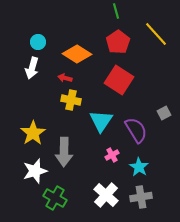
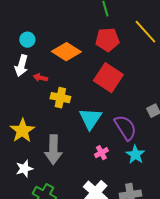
red pentagon: (118, 42) -> (107, 40), turned 30
red arrow: (65, 78) -> (40, 78), moved
cyan star: (139, 167) -> (135, 155), moved
white star: (35, 171) -> (24, 169), size x0.7

